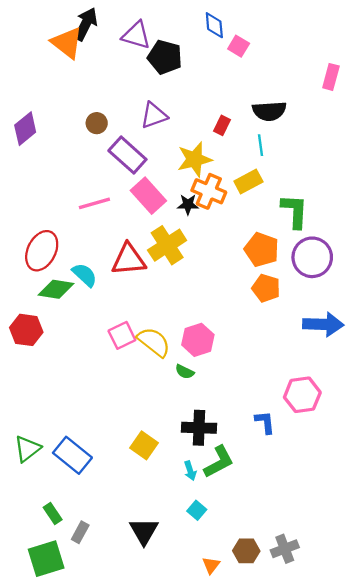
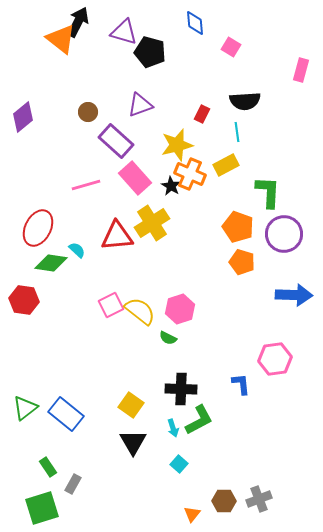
pink square: (239, 46) -> (231, 47), moved
black star: (188, 205) -> (171, 186), turned 30
cyan semicircle: (85, 275) -> (77, 250), size x0.7
black triangle: (144, 531) -> (133, 442), moved

